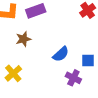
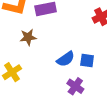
blue square: (88, 60) -> (87, 61), moved

